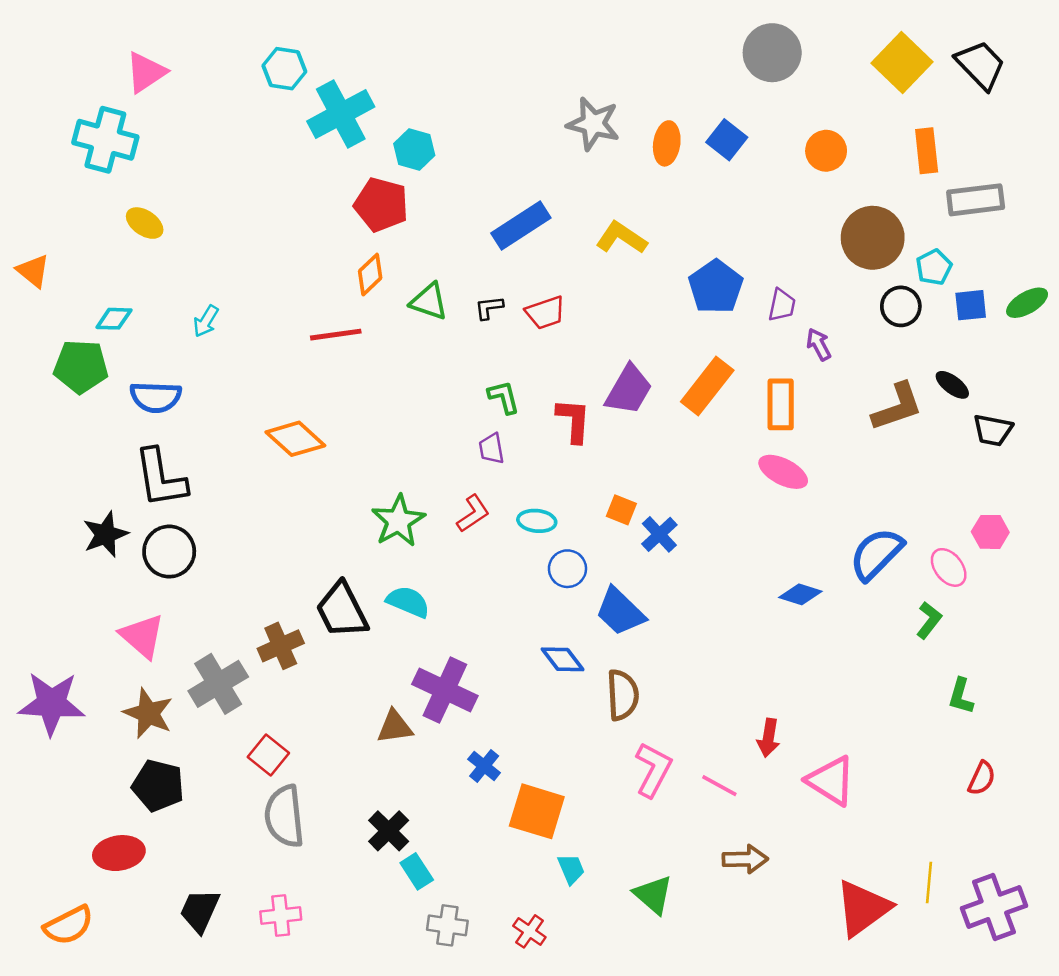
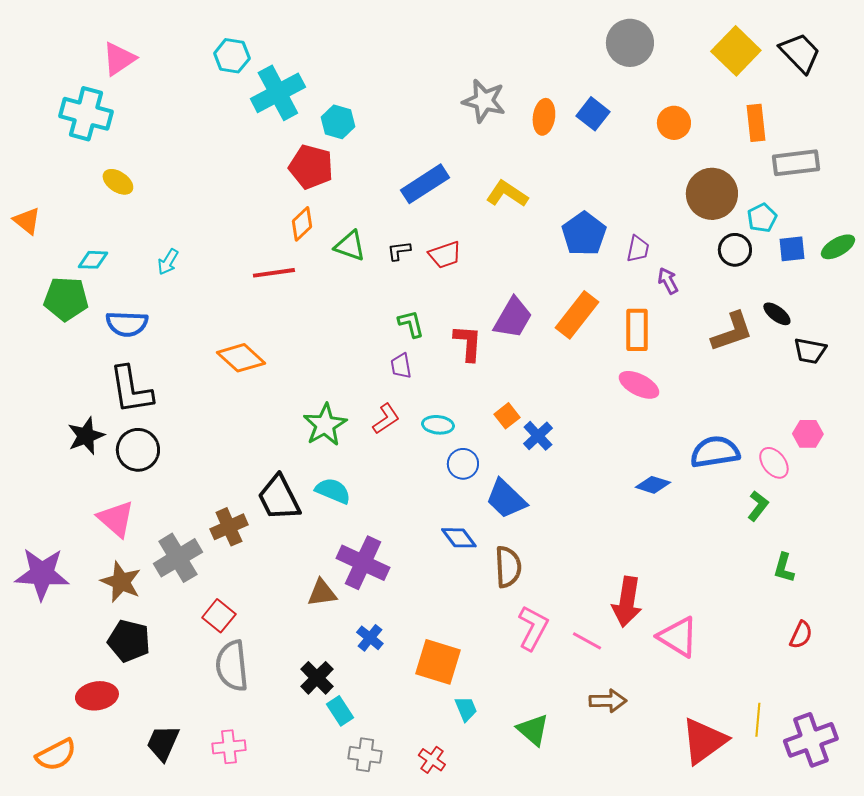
orange square: (621, 510) -> (507, 416), turned 30
blue semicircle: (876, 554) -> (715, 452), turned 36
red arrow: (768, 738) -> (627, 602), size x1.6
blue cross: (484, 766) -> (370, 638), moved

